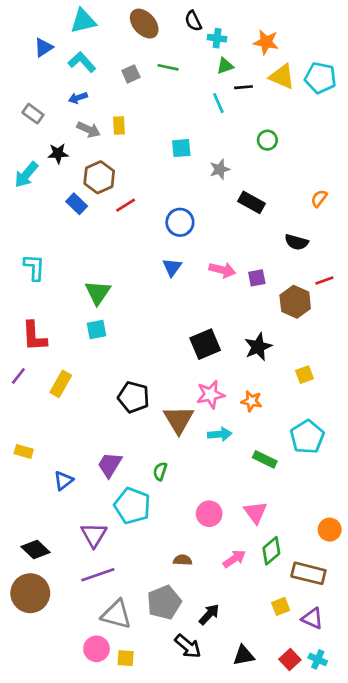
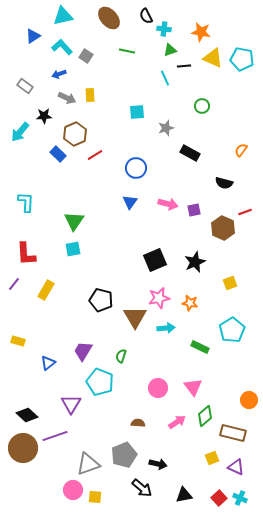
gray square: (131, 74) -> (86, 56), moved, turned -32
purple line: (98, 575) -> (55, 436), moved
gray triangle: (116, 614) -> (88, 464), turned -35
black arrow: (209, 614) -> (158, 464), turned 60

